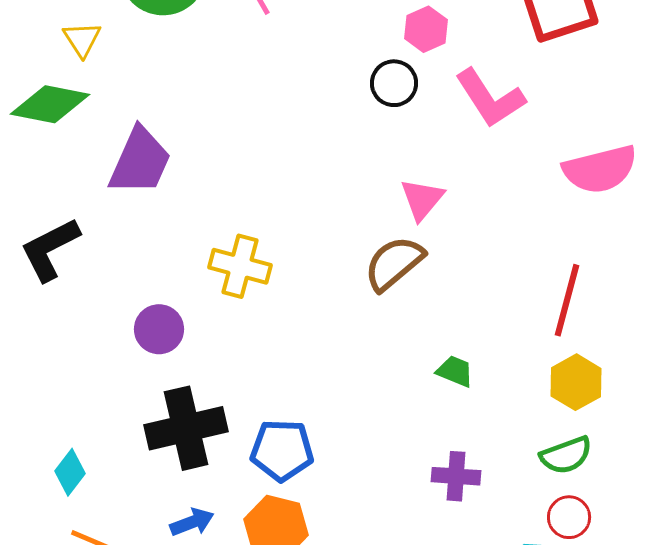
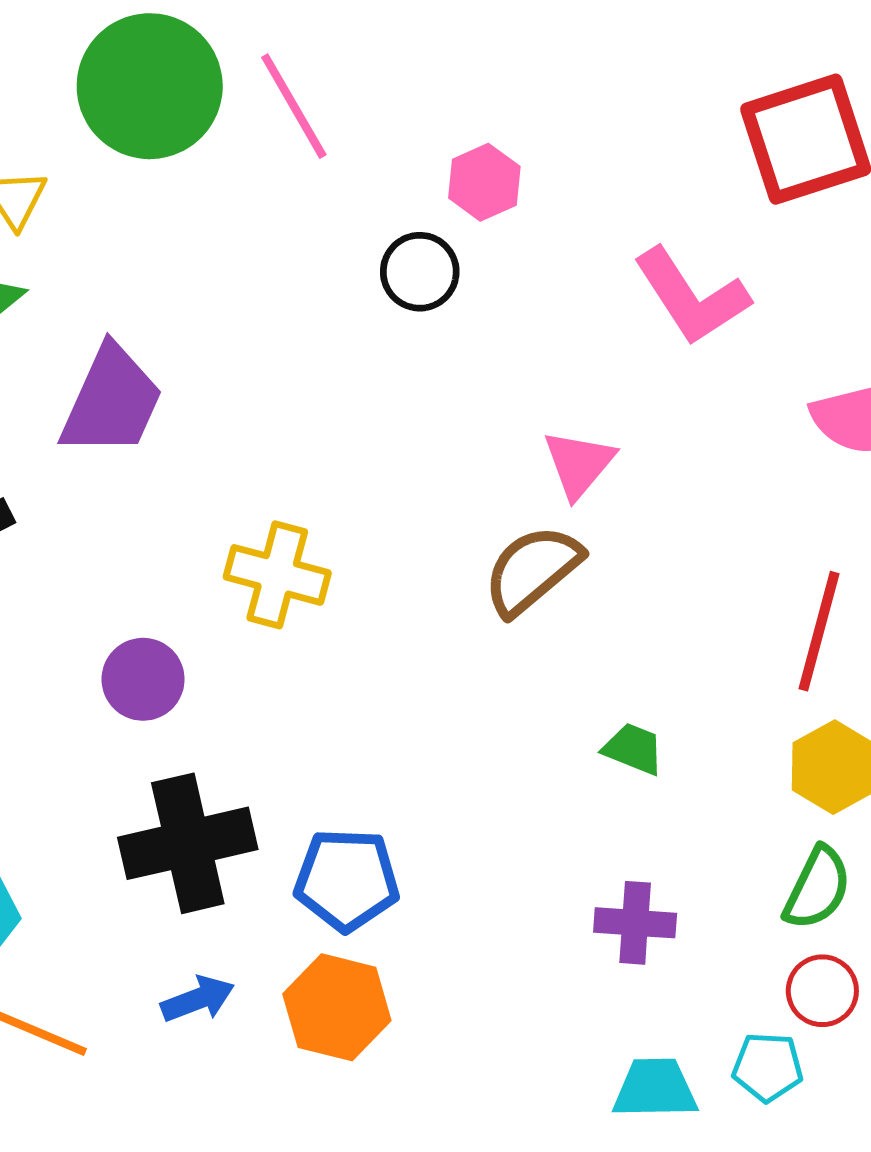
pink hexagon: (426, 29) -> (484, 182), moved
black circle: (394, 83) -> (420, 272), moved
green semicircle: (566, 455) -> (817, 888), turned -44

